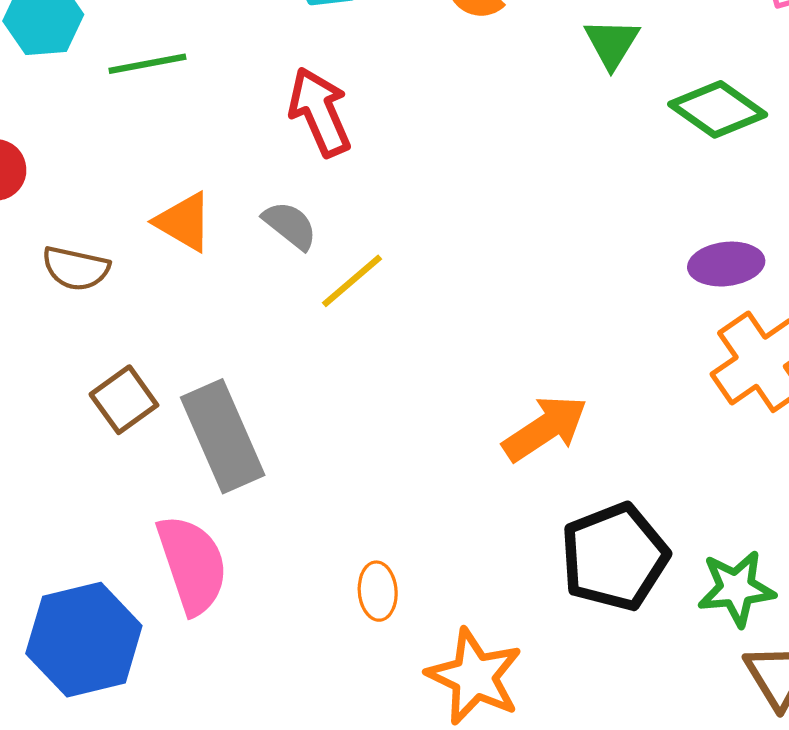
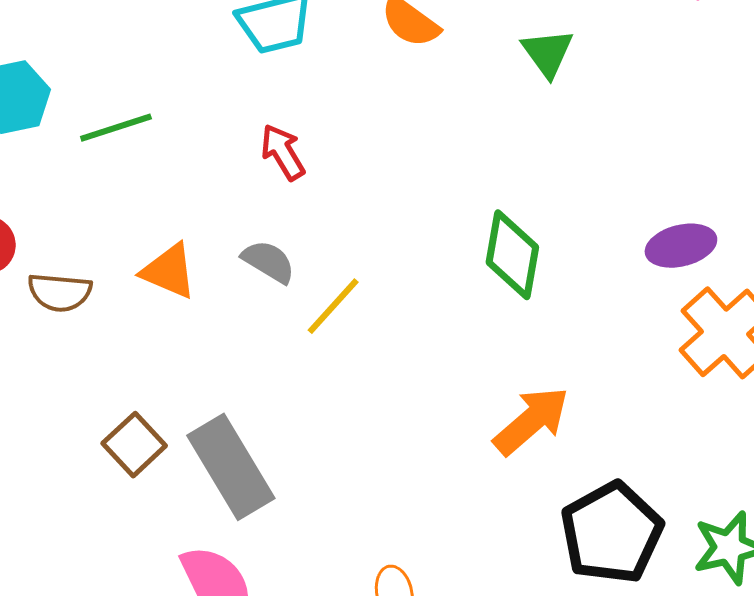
green diamond: (718, 109) -> (512, 255), moved, turned 72
red arrow: (320, 112) -> (283, 152), size x0.7
brown semicircle: (76, 268) -> (60, 292), moved

